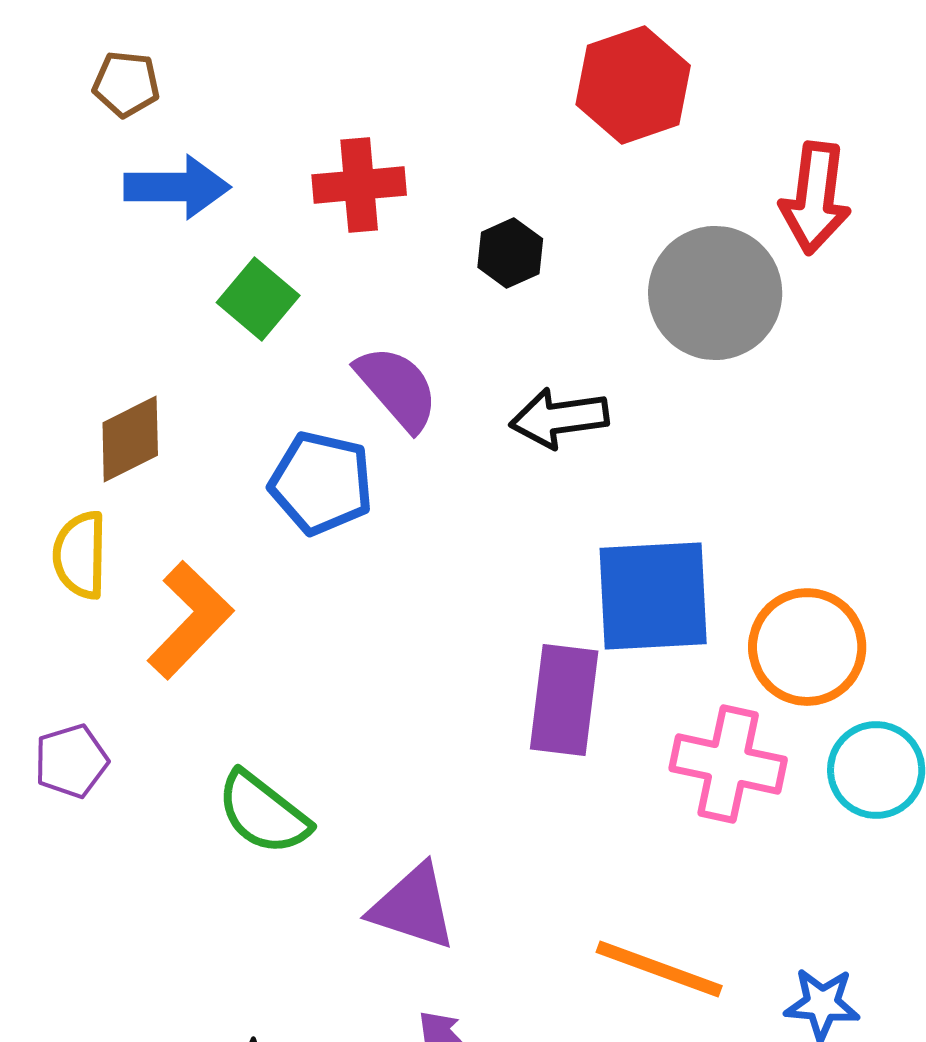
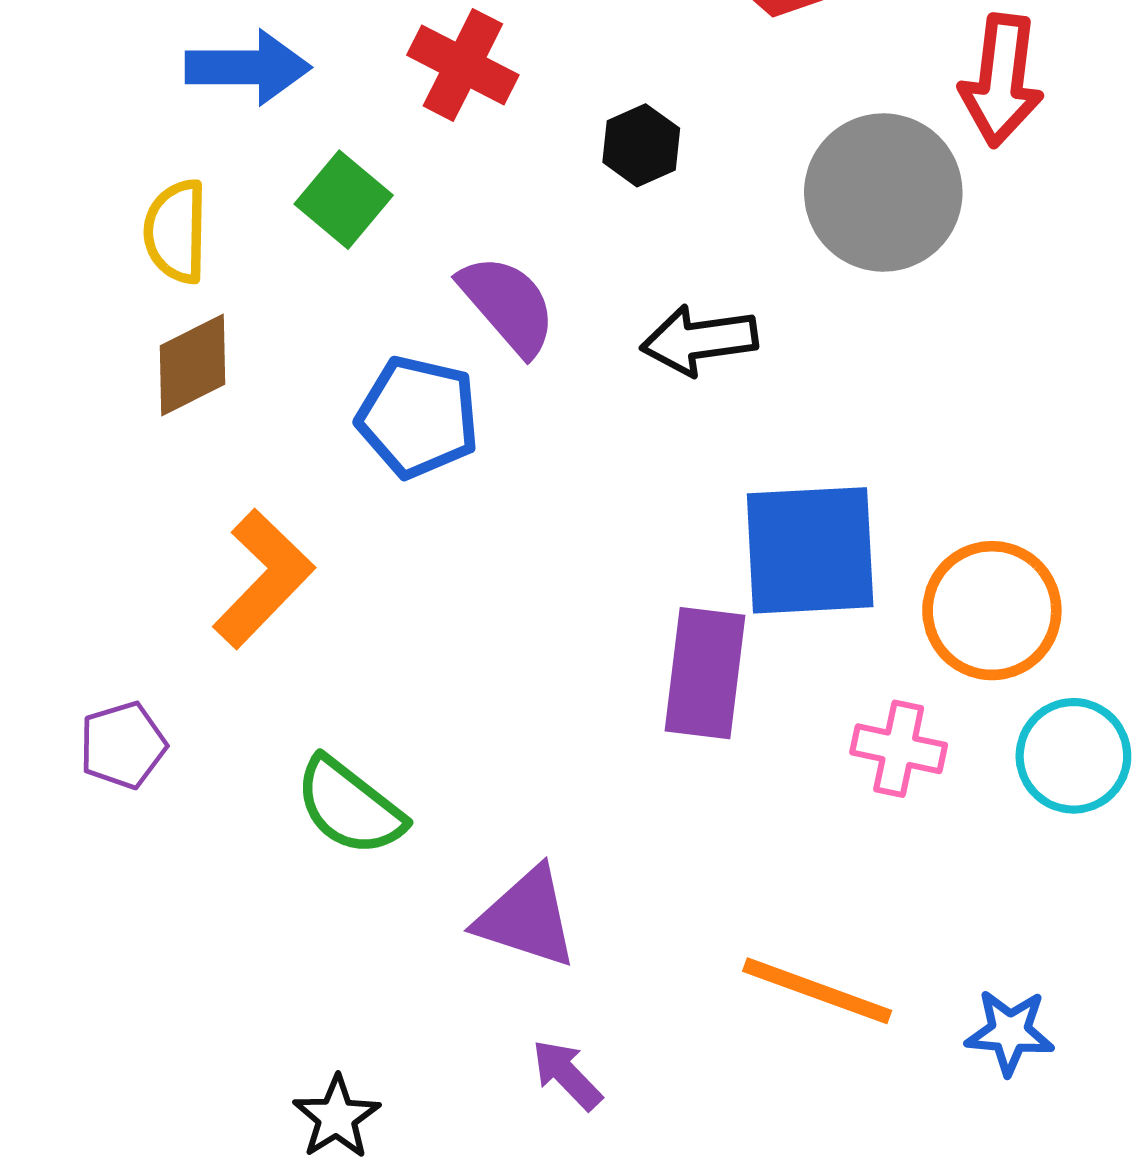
red cross: (359, 185) -> (463, 65), turned 32
yellow semicircle: (80, 555) -> (176, 231), moved
pink cross: (728, 764) -> (899, 749), size x0.7

